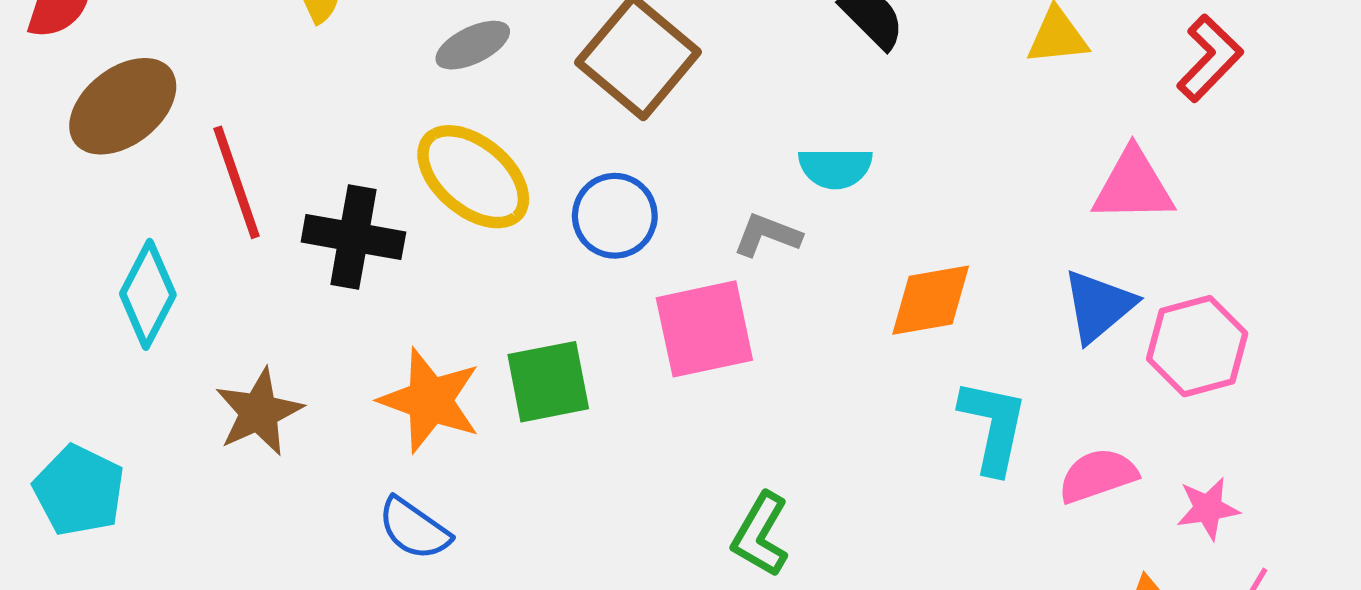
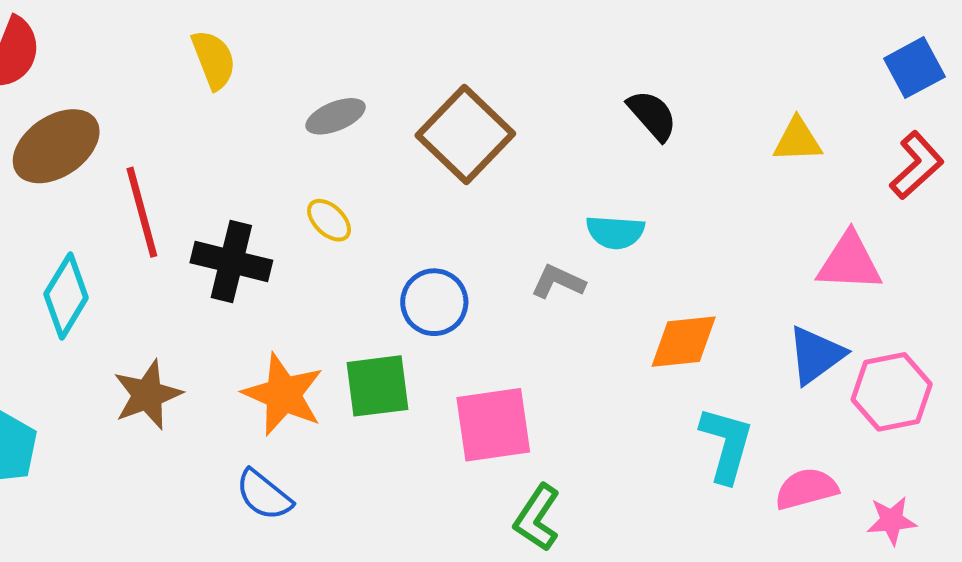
yellow ellipse: (473, 177) -> (329, 220), size x0.5
blue circle: (615, 216) -> (434, 302), moved
pink square: (704, 329) -> (493, 425), moved

